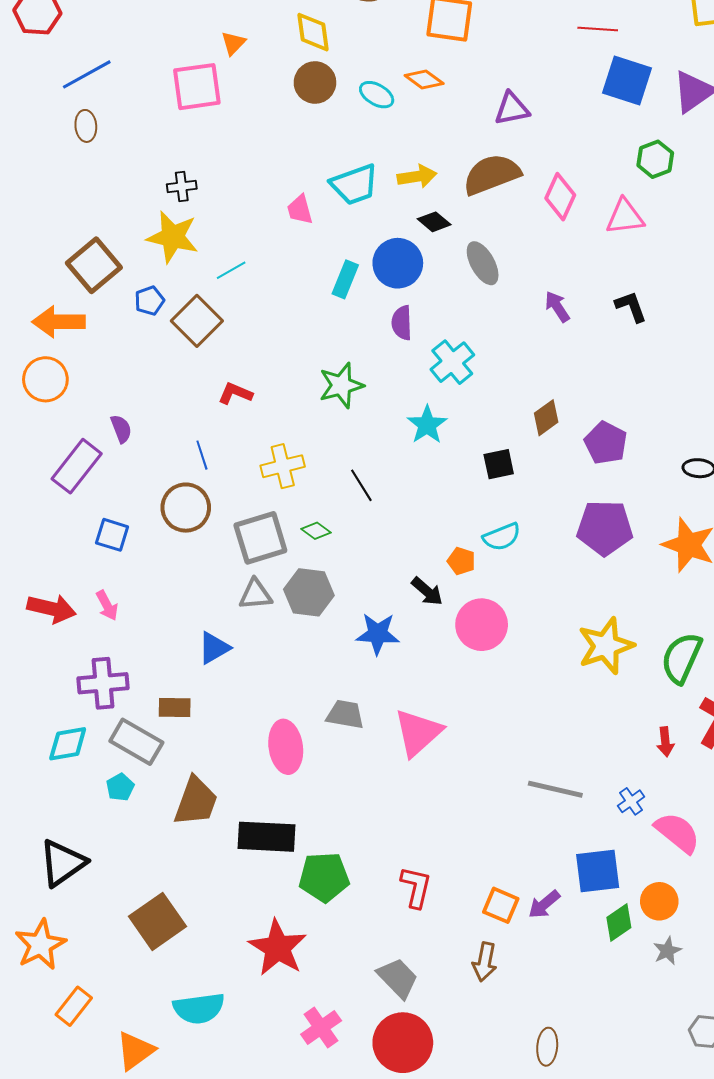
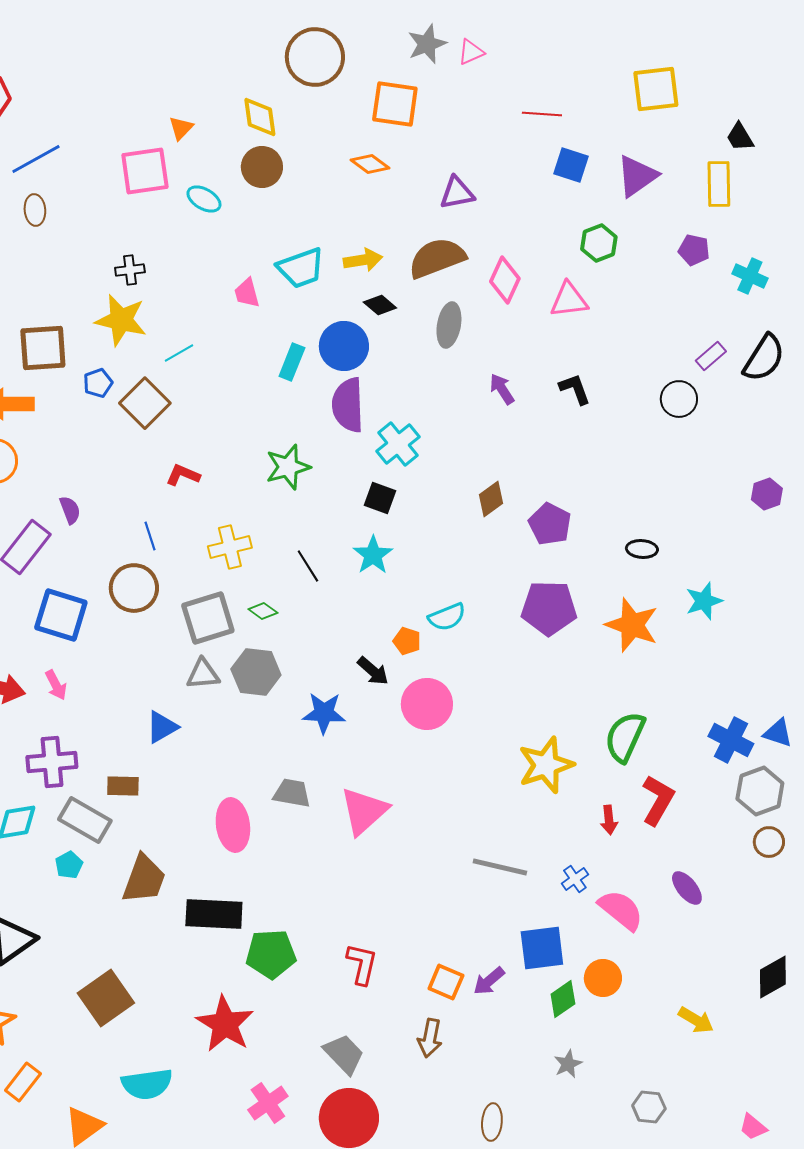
blue square: (627, 80) -> (571, 165), size x0.7
cyan ellipse: (377, 95) -> (204, 199), moved
gray ellipse: (483, 263) -> (449, 325), moved, turned 39
brown square: (94, 265) -> (43, 348), turned 36
purple semicircle: (402, 323) -> (348, 405), size x1.6
cyan star: (427, 425) -> (373, 555), moved
black square: (499, 464) -> (380, 498), moved, turned 32
blue square: (112, 535) -> (61, 615), size x1.6
yellow star: (606, 646) -> (546, 765), moved
gray star: (667, 951) -> (568, 1064), moved

